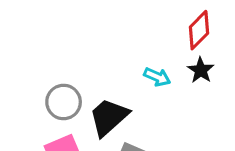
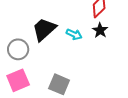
black trapezoid: (109, 117) -> (44, 29), moved

